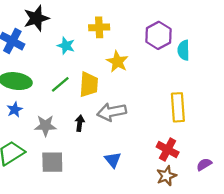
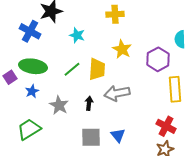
yellow cross: (99, 27) -> (115, 14), moved
purple hexagon: (158, 35) -> (158, 59), moved
gray star: (45, 126) -> (59, 105), turned 30
gray square: (52, 162) -> (91, 137), moved

